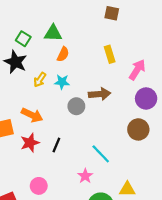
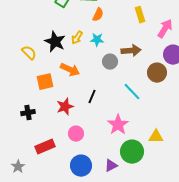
black star: (15, 62) -> (55, 42), moved
brown circle: (138, 129) -> (157, 73), moved
red star: (30, 143) -> (65, 107), moved
cyan line: (101, 154) -> (132, 92), moved
pink star: (85, 176) -> (118, 125), size x1.5

